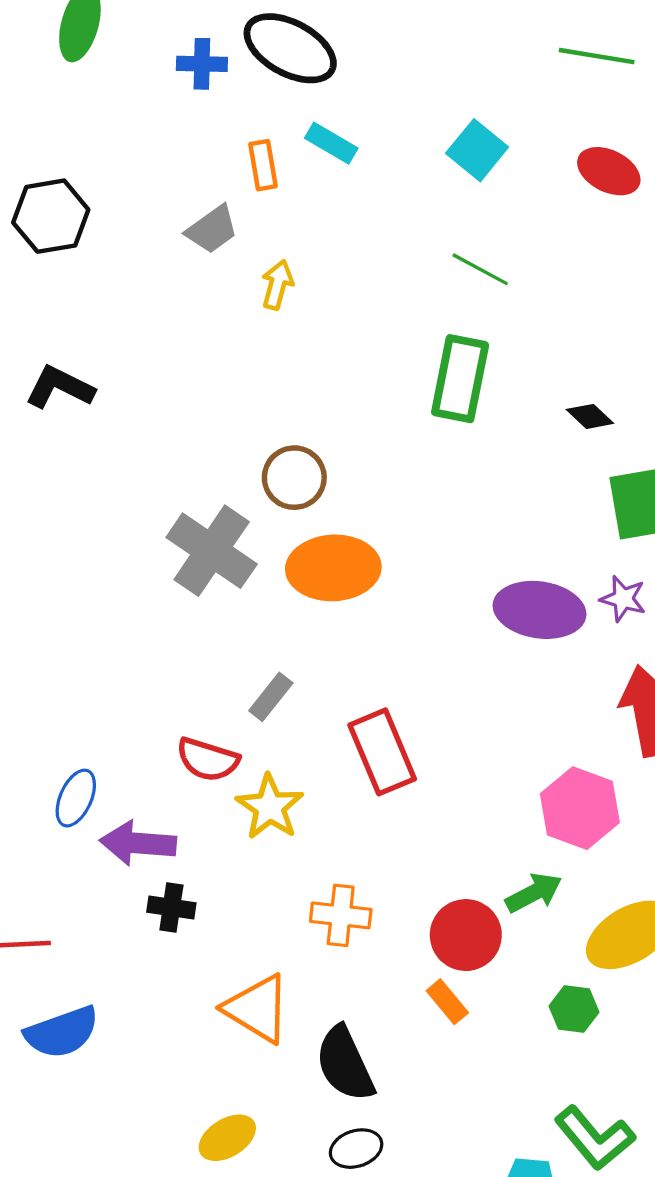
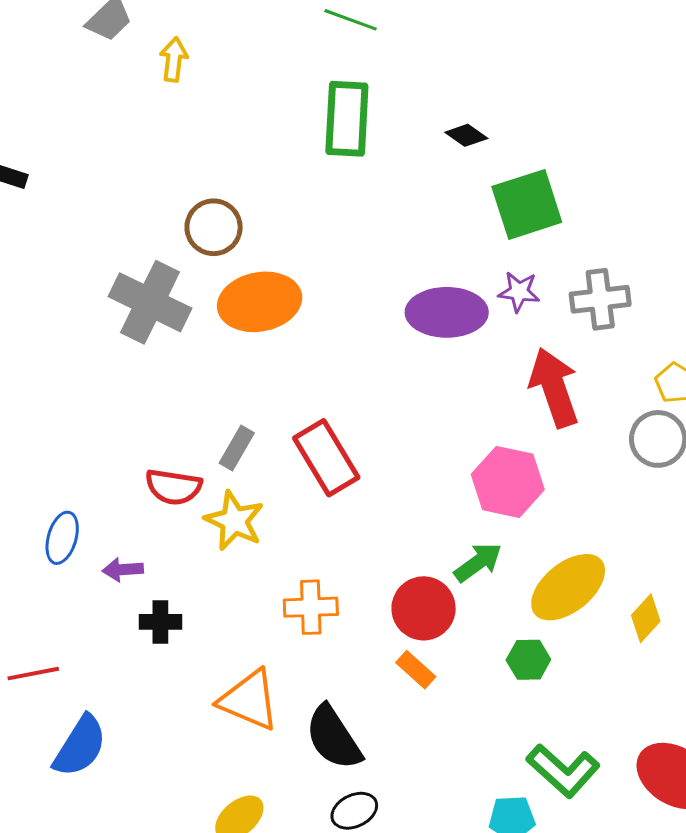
gray rectangle: (271, 697) -> (237, 448), moved
purple arrow: (138, 843) -> (123, 570), size x0.6
blue semicircle: (62, 1032) -> (80, 746), turned -30

